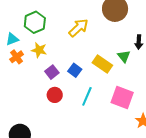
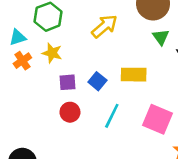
green triangle: (124, 56) -> (161, 37), moved
yellow rectangle: (102, 64) -> (134, 75), turned -36
purple square: (52, 72) -> (68, 82), turned 32

